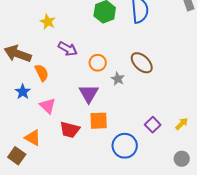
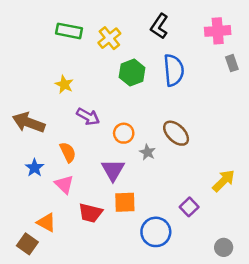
orange semicircle: (42, 73) -> (68, 152), moved
yellow arrow: (182, 124) -> (224, 181), moved, size x1.5

